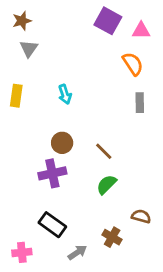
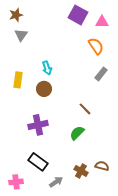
yellow rectangle: (16, 96) -> (18, 80), moved
gray rectangle: (140, 103) -> (101, 74), turned 40
brown circle: (62, 143) -> (44, 89), moved
brown line: (104, 151) -> (85, 109), moved
brown semicircle: (141, 216) -> (102, 166), moved

